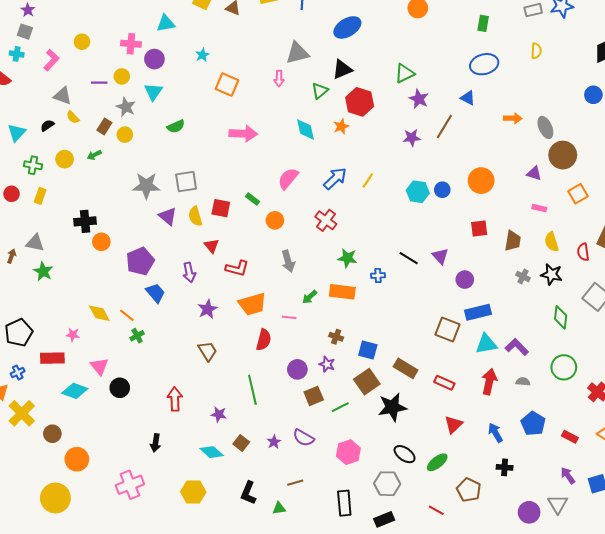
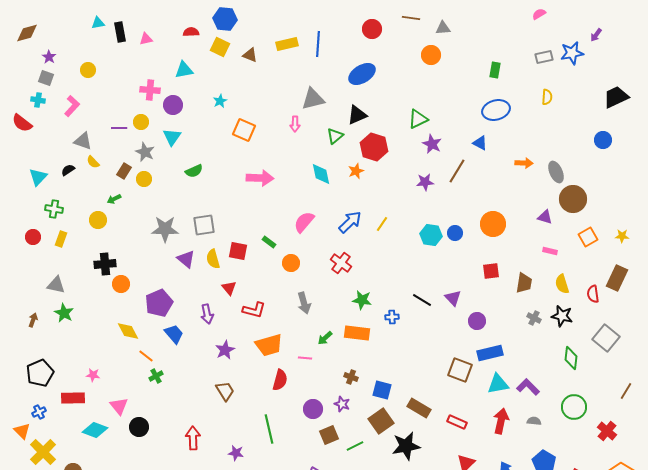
yellow circle: (82, 42) -> (88, 70), moved
yellow circle: (65, 159) -> (98, 220), moved
brown arrow: (12, 256) -> (33, 320), moved
yellow diamond: (99, 313) -> (128, 331), moved

